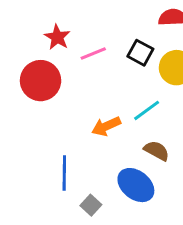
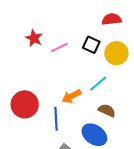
red circle: (41, 81) -> (25, 104), moved
blue line: (64, 173) -> (56, 119), moved

